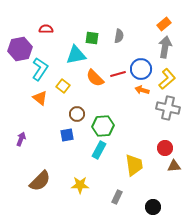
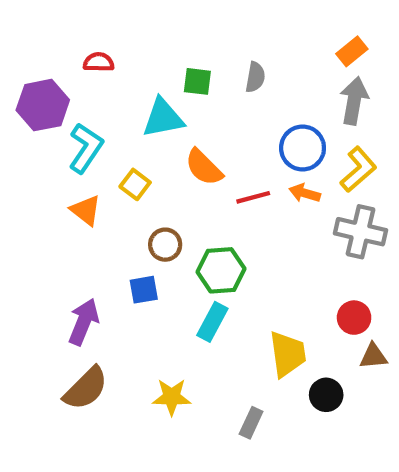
red line: (118, 74) -> (253, 197), moved
purple arrow: (21, 139) -> (84, 322), moved, size x1.5
black circle: (153, 207) -> (326, 395), moved

